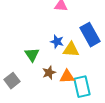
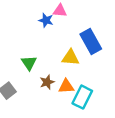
blue star: (57, 42) -> (46, 20), moved
cyan rectangle: (82, 87) -> (82, 97), turned 40

